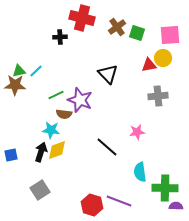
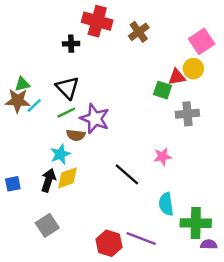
green square: (137, 33) -> (162, 90), moved
pink square: (170, 35) -> (202, 41), turned -30
cyan line: (36, 71) -> (34, 105), moved
black triangle: (108, 74) -> (67, 88), moved
cyan star: (51, 130) -> (60, 154), turned -30

